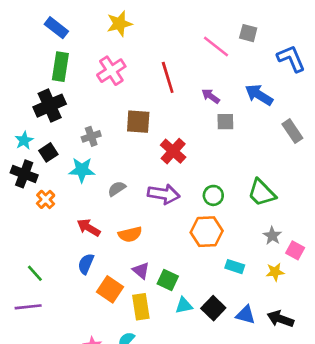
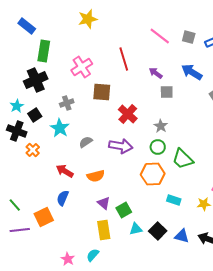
blue rectangle: (56, 28) -> (27, 26), moved
gray square: (248, 33) -> (189, 37), moved
pink cross: (111, 71) -> (82, 67), moved
cyan star: (82, 170) -> (60, 128), turned 30
green trapezoid: (262, 193) -> (183, 159), moved
gray star: (272, 236) -> (161, 126), moved
green line: (35, 273) -> (15, 205), moved
green square: (168, 280) -> (124, 210), turned 35
orange square: (110, 289) -> (44, 217), moved, turned 30

